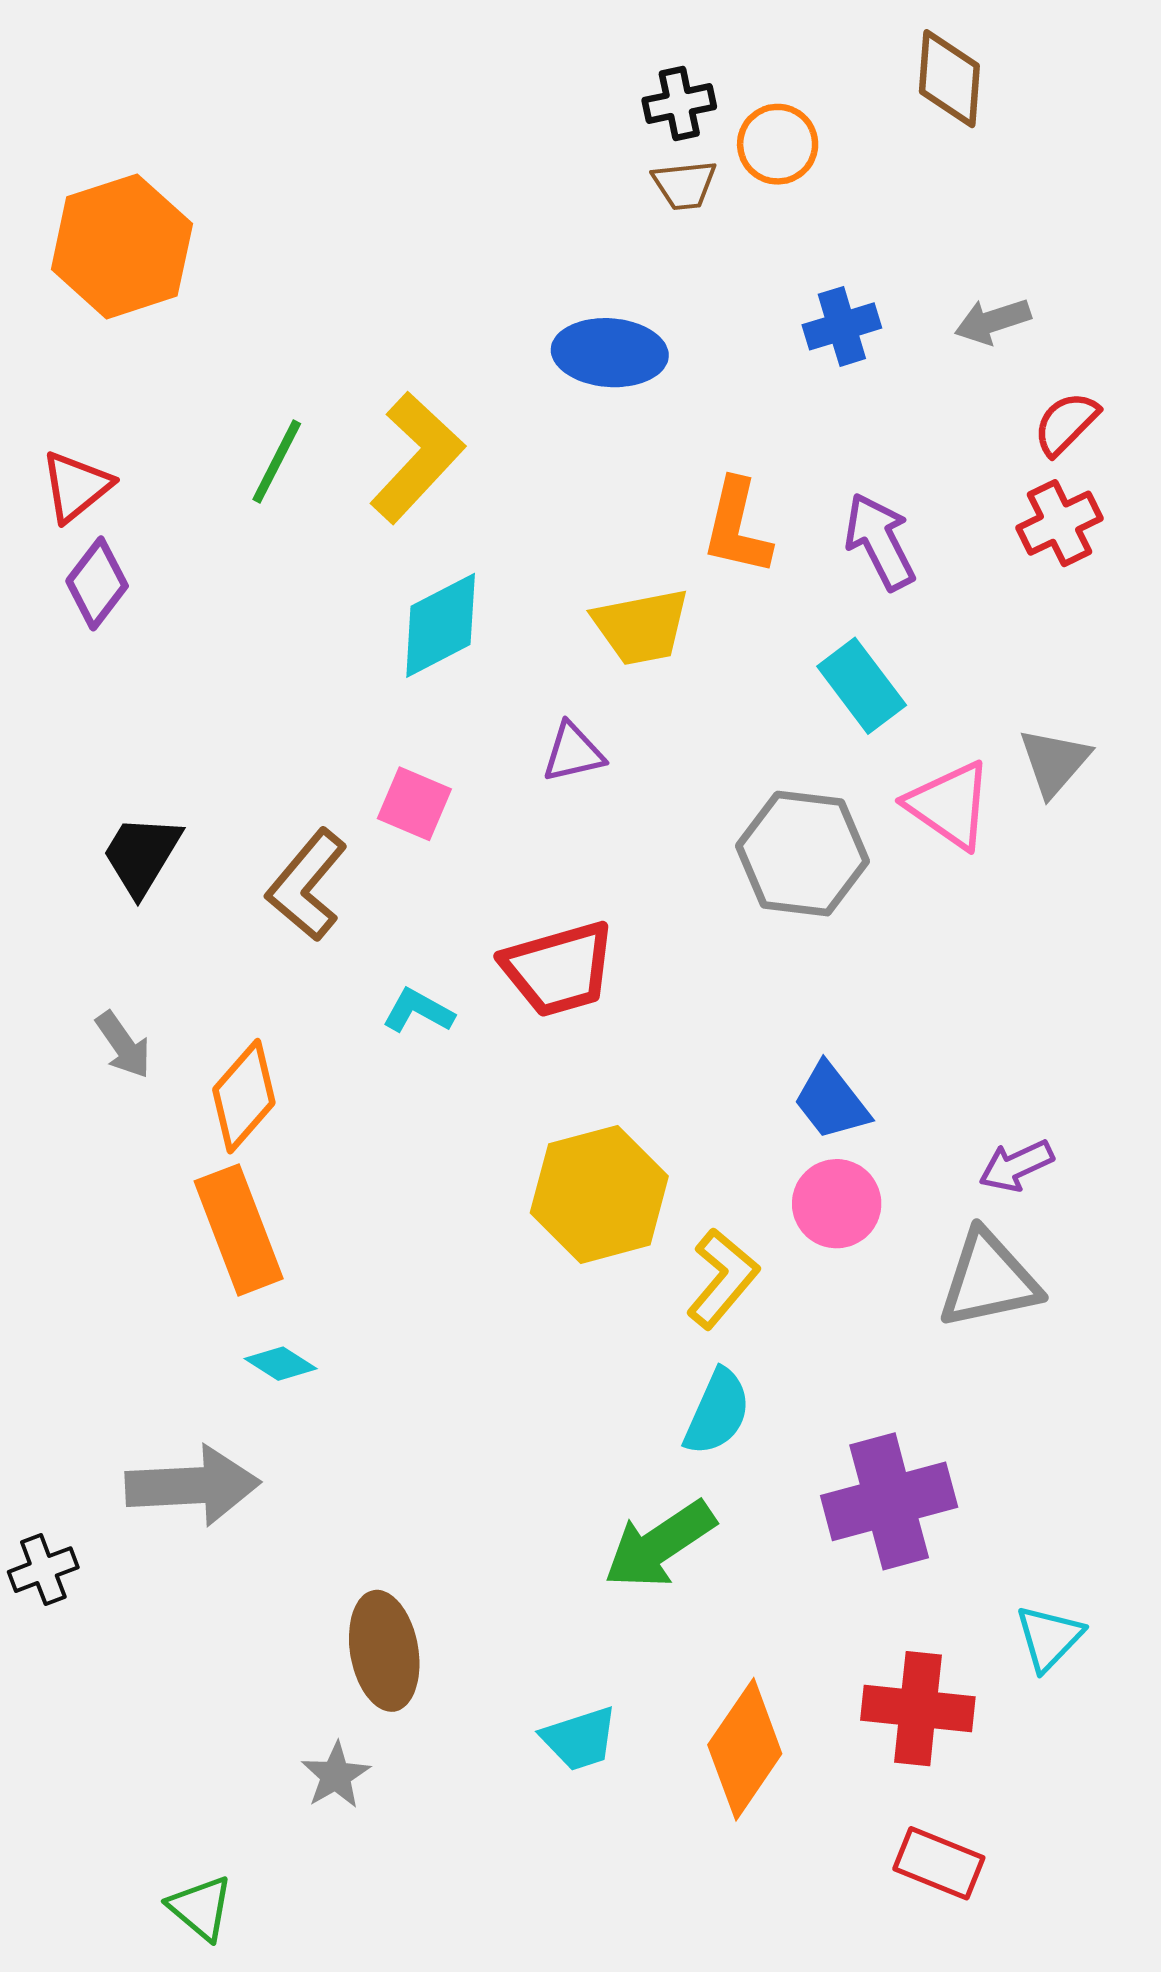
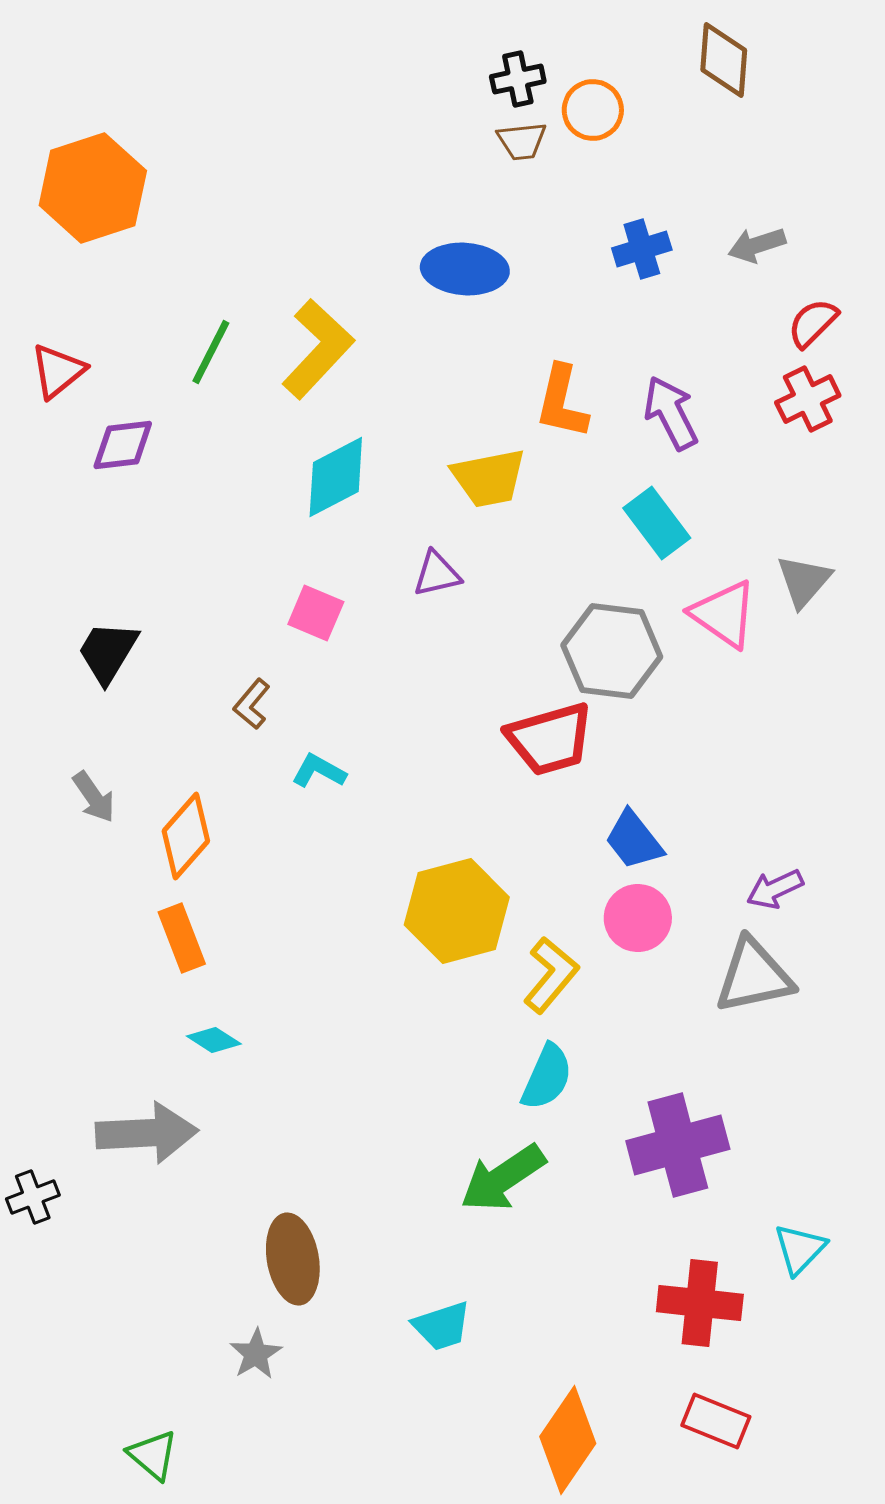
purple diamond: (97, 583) -> (123, 445), moved, turned 46
brown L-shape: (307, 885) -> (252, 704), moved, size x0.6
red trapezoid: (559, 969) -> (550, 739), moved
orange rectangle: (239, 1230) -> (182, 938), size x0.7
orange diamond: (745, 1749) -> (568, 1440), moved

